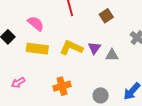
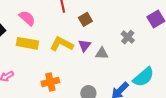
brown square: (106, 16) -> (85, 19), moved

